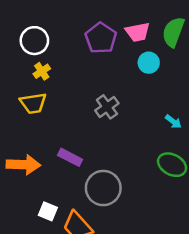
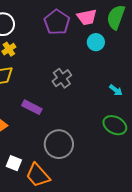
purple rectangle: (70, 157) -> (32, 107), moved

